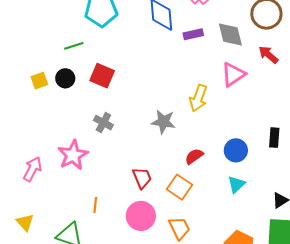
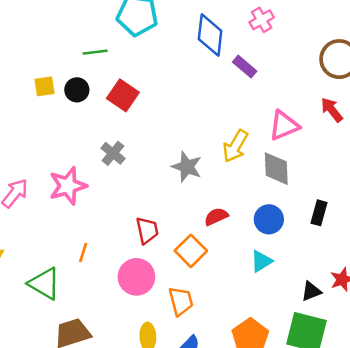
purple rectangle: (193, 34) -> (245, 67), turned 42
gray diamond: (230, 34) -> (276, 169), moved

